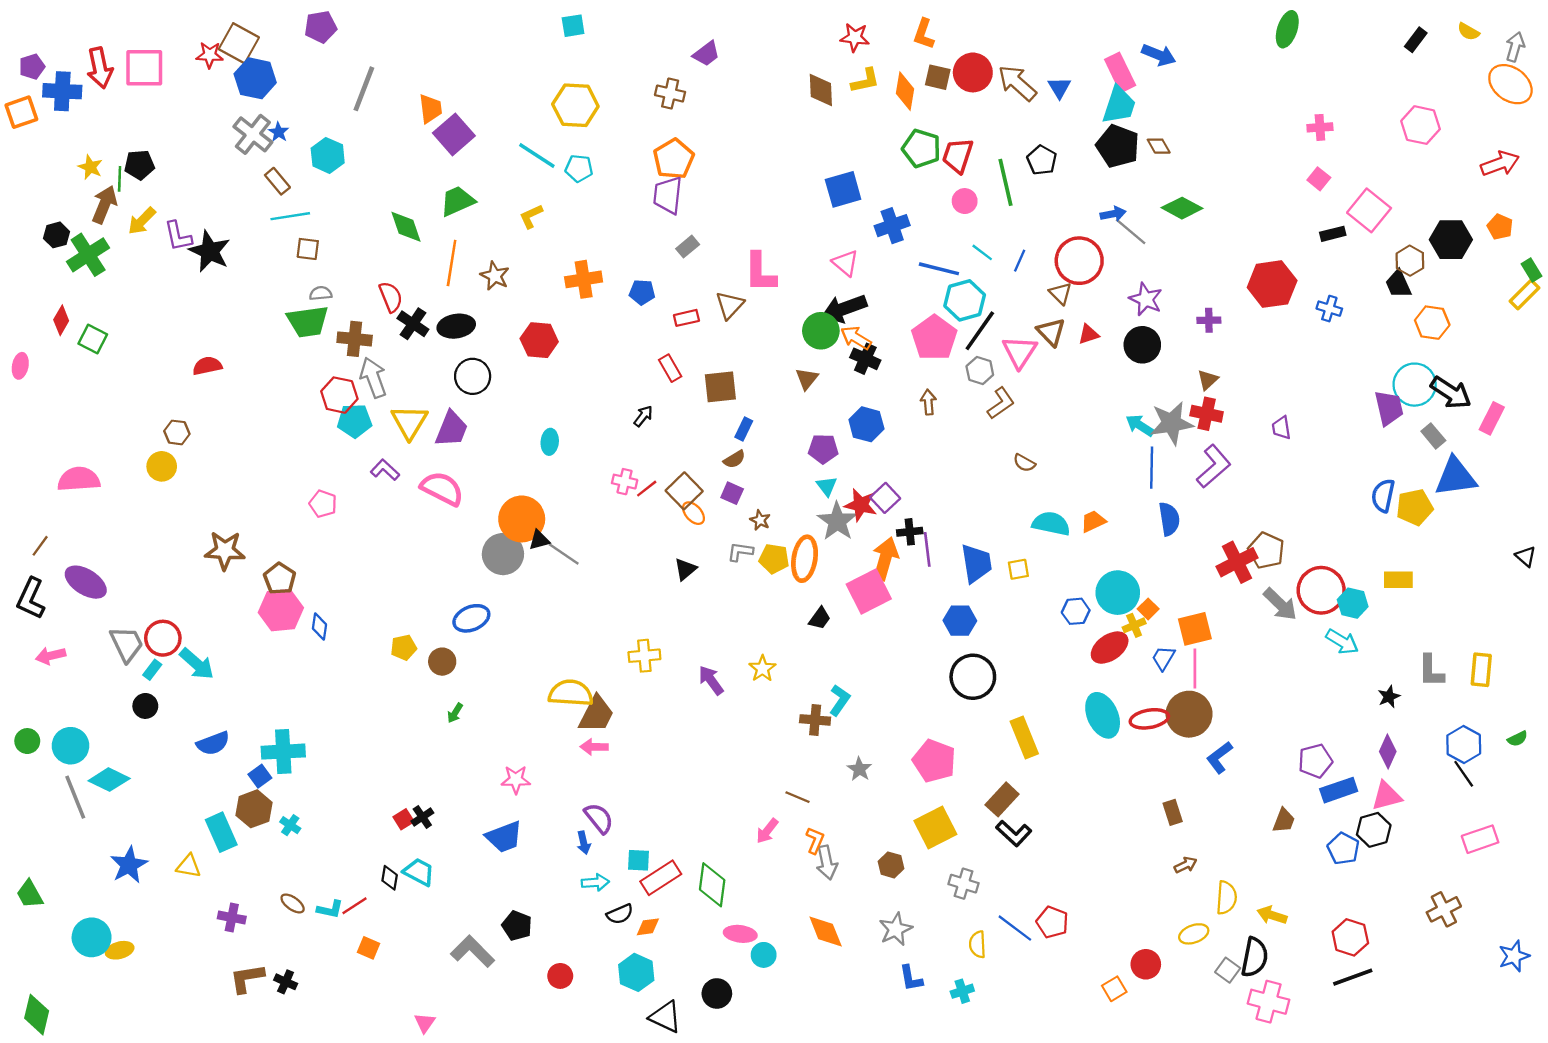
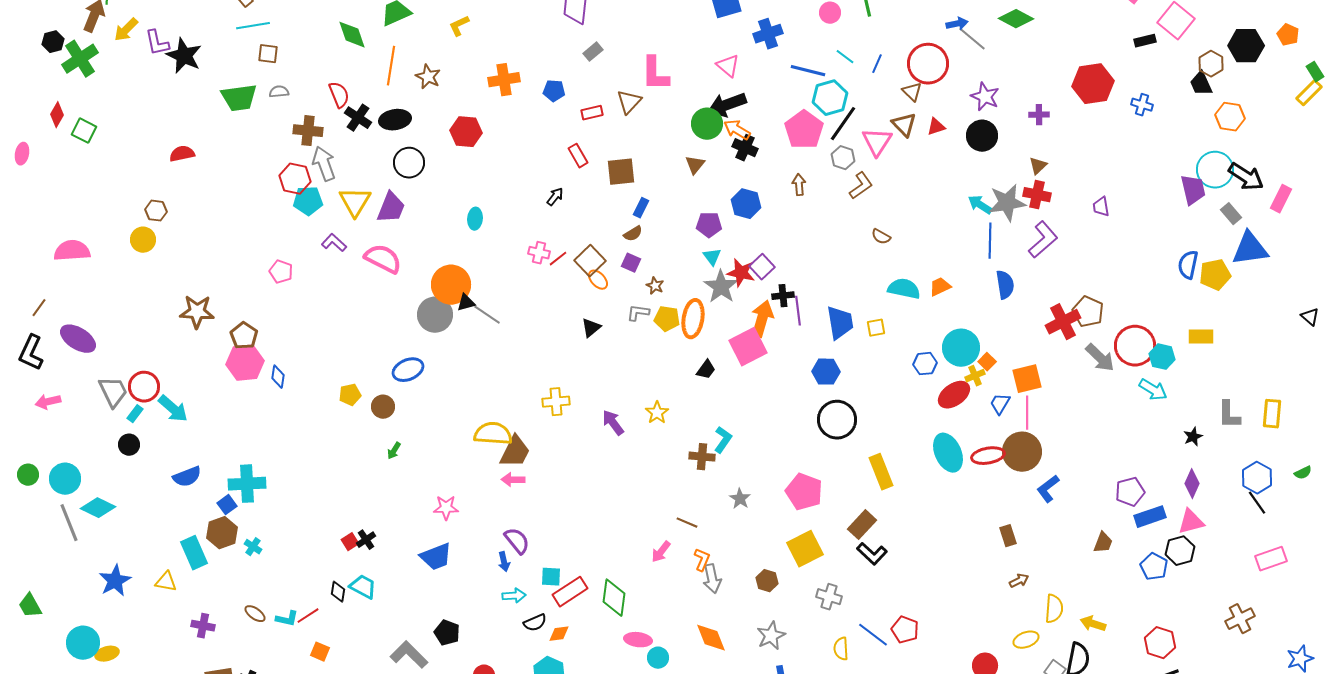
green trapezoid: (308, 321) -> (239, 98), moved

